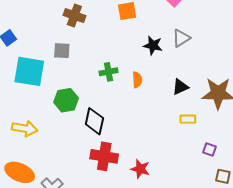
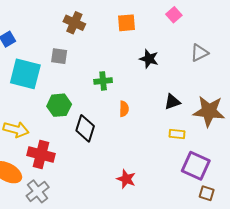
gray triangle: (181, 38) -> (199, 53), moved
orange semicircle: (137, 80) -> (124, 109), moved
purple square: (210, 150) -> (196, 166), size x2.0
red cross: (104, 156) -> (41, 155), moved

